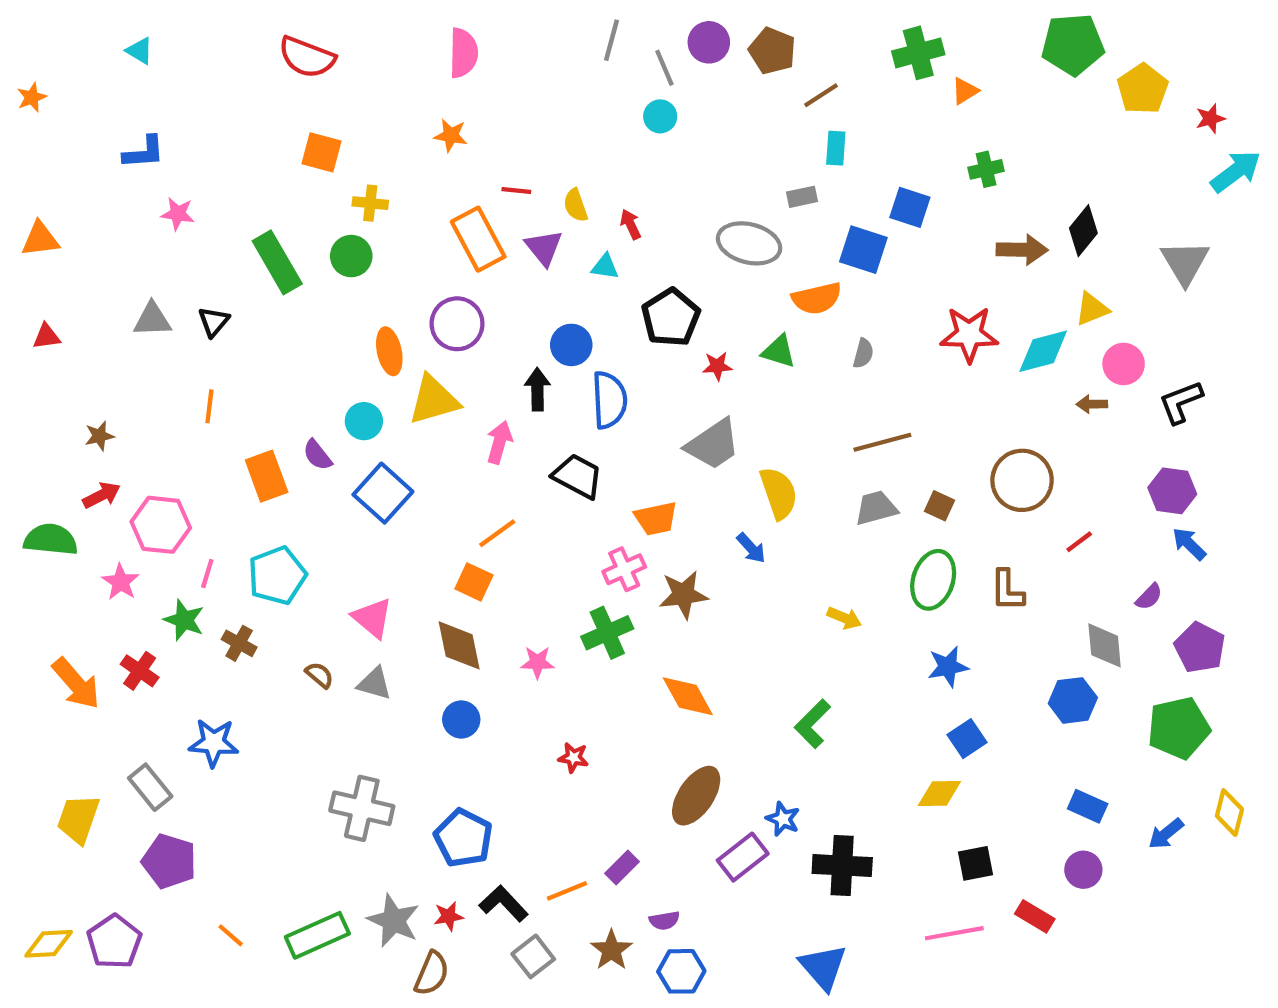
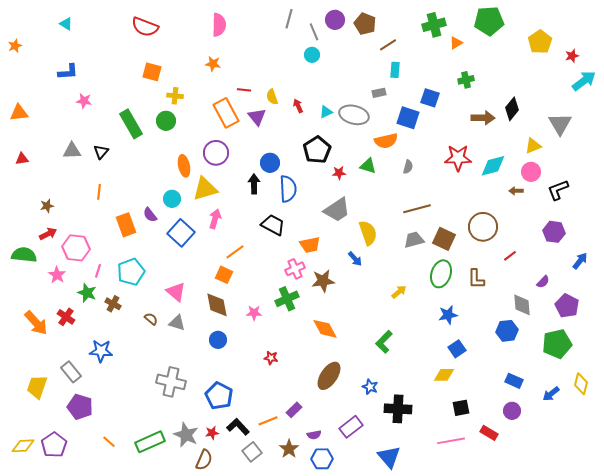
green pentagon: (1073, 44) -> (489, 21), moved
cyan triangle: (605, 267) -> (326, 112), moved, turned -32
yellow triangle: (1092, 309) -> (533, 146), moved
pink arrow: (499, 442) -> (215, 219), moved
brown square: (939, 506) -> (444, 239), size x1.6
blue arrow: (1189, 544) -> (580, 261), moved, turned 84
yellow arrow: (844, 618) -> (399, 292), turned -63
purple rectangle: (743, 857) -> (351, 427), moved

